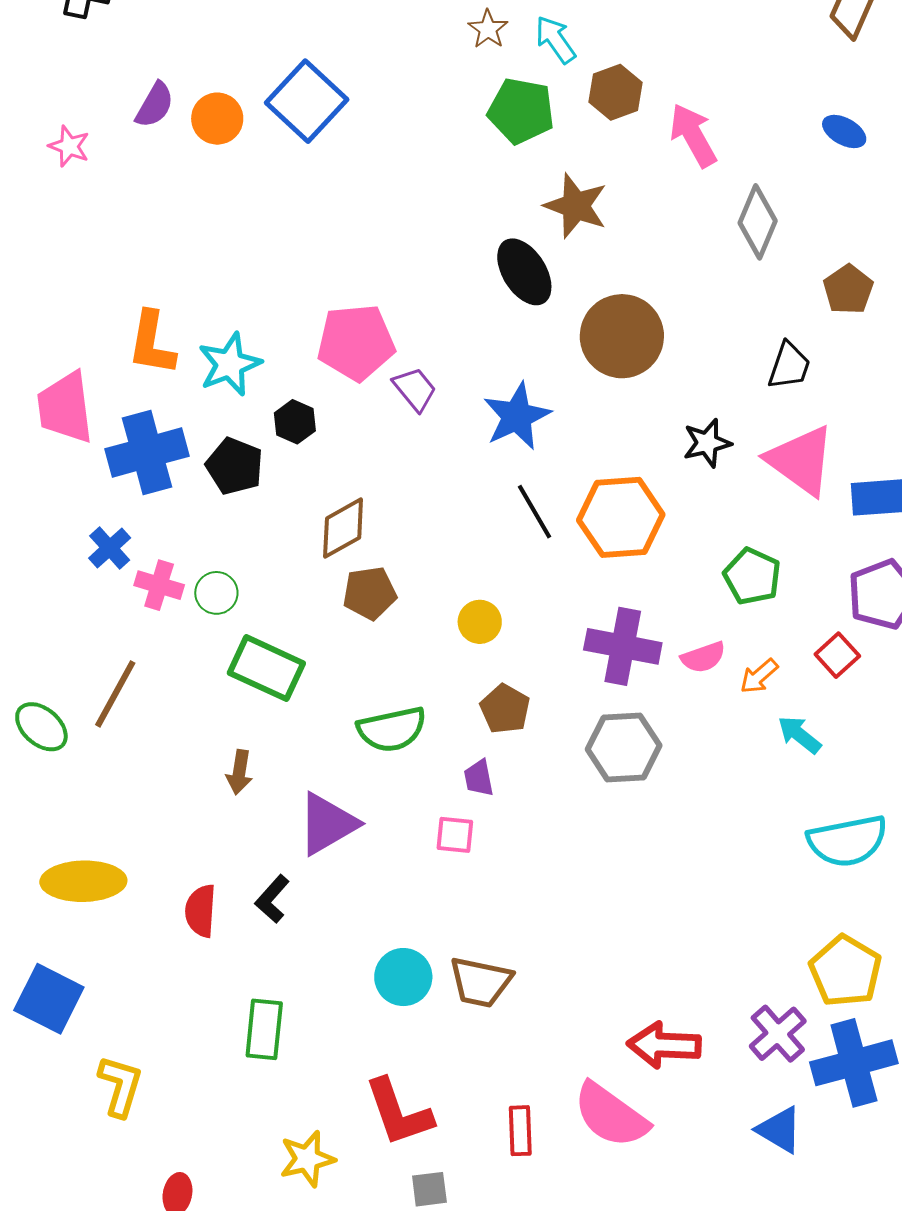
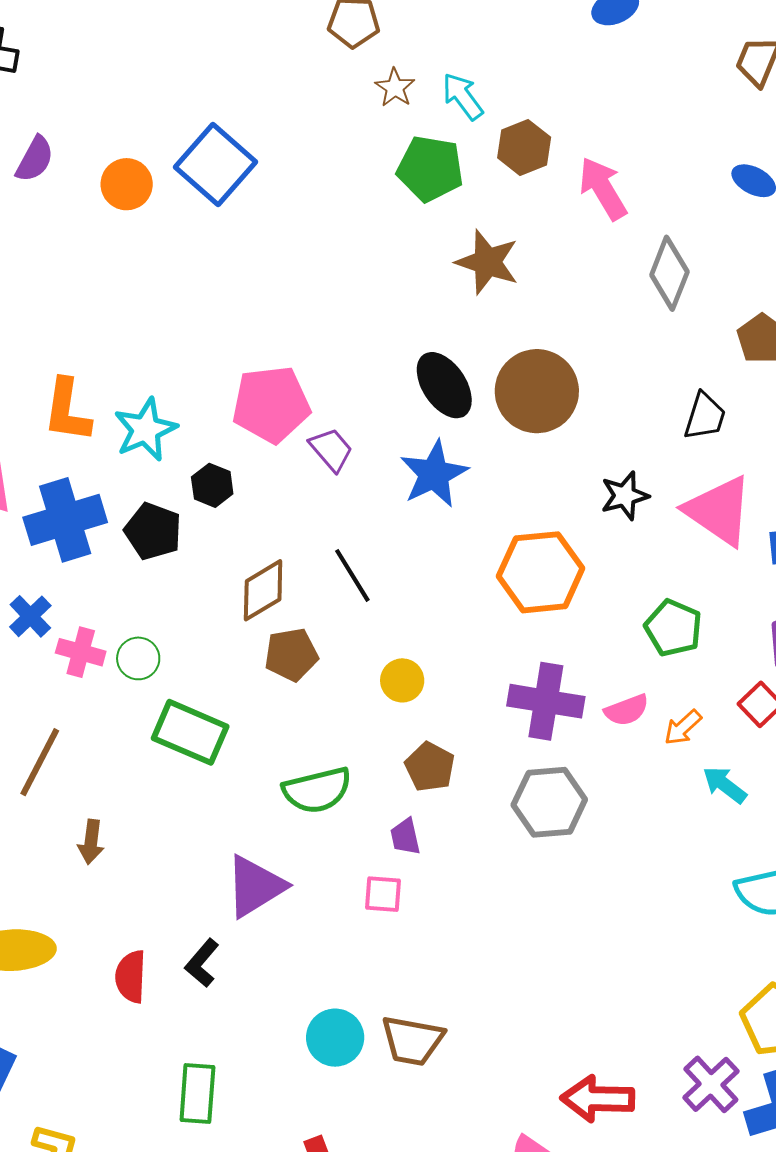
purple semicircle: (155, 105) -> (35, 159), moved
black ellipse: (524, 272) -> (444, 385), moved
black line: (535, 512) -> (352, 575), moved
brown arrow: (239, 772) -> (91, 842), moved

